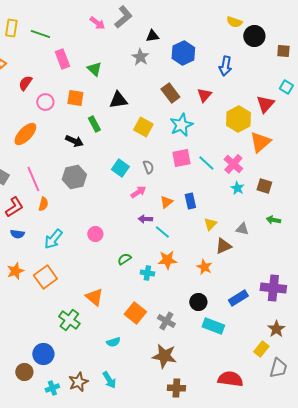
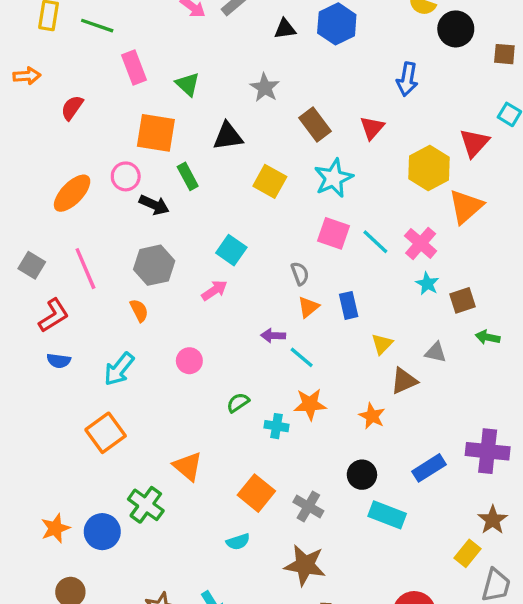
blue hexagon: (183, 53) -> (337, 24), moved
gray star: (140, 57) -> (265, 88), moved
orange square: (75, 98) -> (156, 133), size x1.4
pink circle: (45, 102) -> (126, 176), moved
pink square: (181, 158) -> (333, 233), turned 30
gray semicircle: (148, 167) -> (300, 274), moved
brown square: (264, 186) -> (463, 300), moved, turned -35
pink arrow: (138, 192) -> (214, 290), moved
orange semicircle: (43, 204) -> (139, 310), moved, turned -40
orange star: (15, 271) -> (55, 528), moved
cyan semicircle: (113, 342) -> (238, 542), moved
blue circle: (43, 354) -> (102, 532), moved

